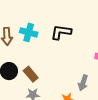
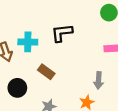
brown rectangle: (31, 74) -> (46, 72), moved

